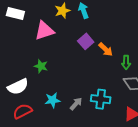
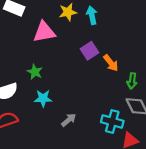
cyan cross: (101, 99) -> (112, 121), moved
cyan star: (53, 100) -> (43, 98), moved

